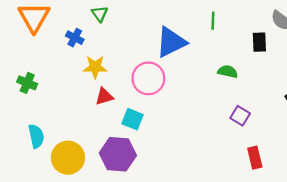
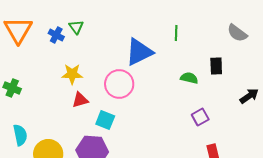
blue cross: (75, 38) -> (56, 35), moved
black rectangle: (259, 42) -> (216, 66), moved
purple square: (240, 116) -> (200, 117), turned 30

